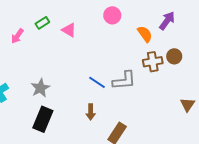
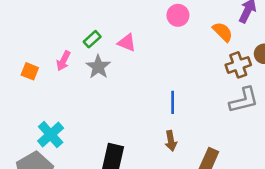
gray L-shape: (124, 81) -> (244, 100), moved
blue line: (97, 82) -> (173, 102), turned 66
gray star: (40, 88) -> (98, 67), moved

